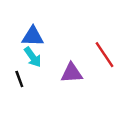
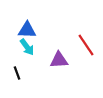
black line: (19, 79) -> (17, 73), moved

